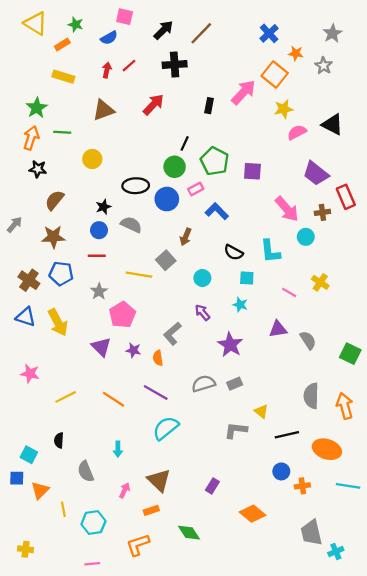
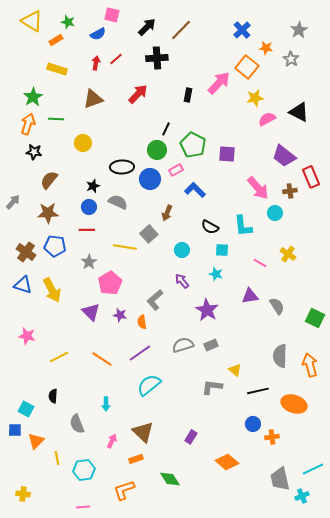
purple line: (156, 392) -> (140, 353), turned -65
cyan line: (348, 486) -> (313, 469), moved, turned -35

